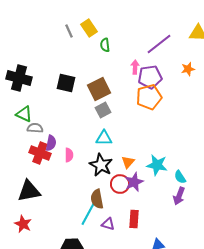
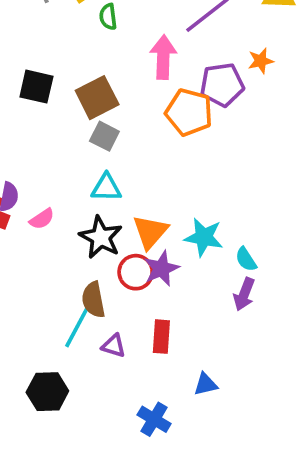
pink arrow: (135, 67) -> (163, 57), size x1.6
purple pentagon: (150, 77) -> (222, 85), moved
orange pentagon: (149, 97) -> (189, 112), turned 30
gray square: (103, 110) -> (104, 136), turned -35
pink semicircle: (69, 155) -> (42, 219), turned 56
orange triangle: (128, 162) -> (150, 232), size x1.5

